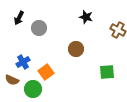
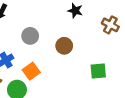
gray circle: (39, 28) -> (30, 36), moved

